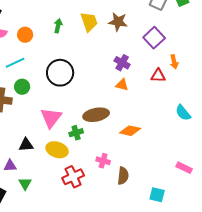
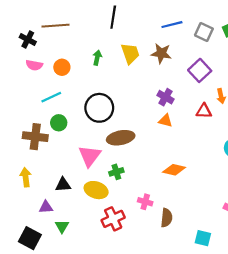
brown ellipse: (96, 115) -> (121, 138), moved

